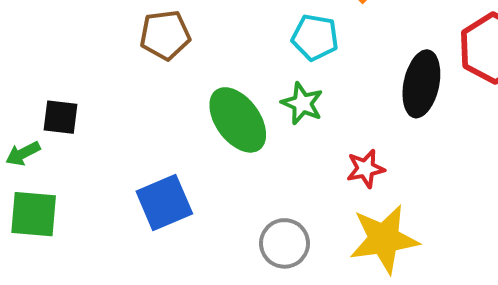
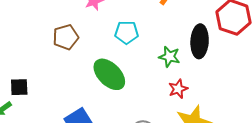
cyan pentagon: (315, 37) -> (127, 32), moved
green star: (302, 103) -> (169, 57), moved

